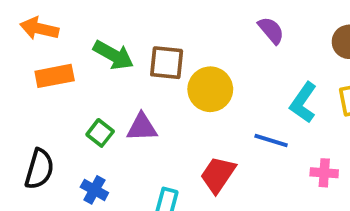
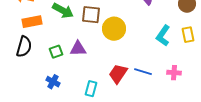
green square: (100, 133) -> (56, 52), turned 32
blue line: (271, 141) -> (143, 72), moved
black semicircle: (39, 169) -> (24, 47), moved

